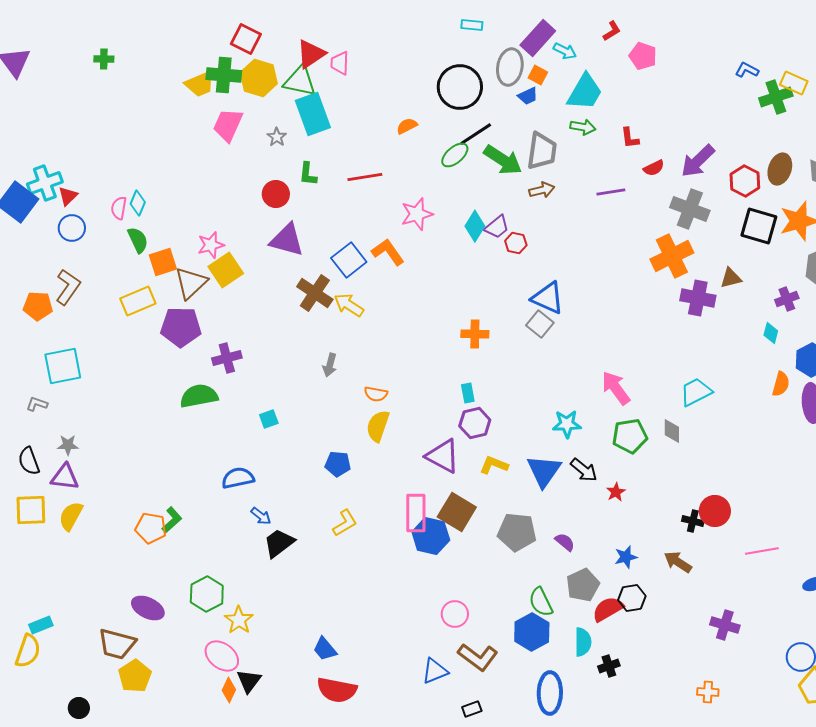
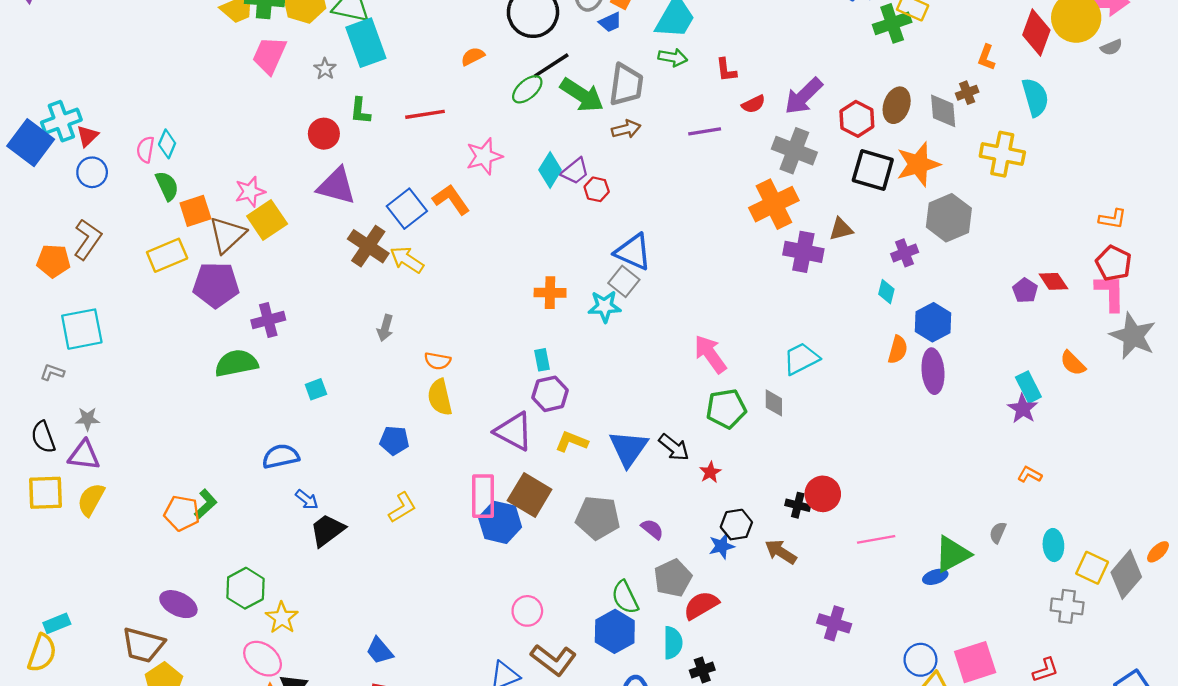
cyan star: (567, 424) -> (605, 306), moved
yellow semicircle: (378, 426) -> (440, 397), turned -32
black hexagon: (632, 598) -> (736, 525), moved

